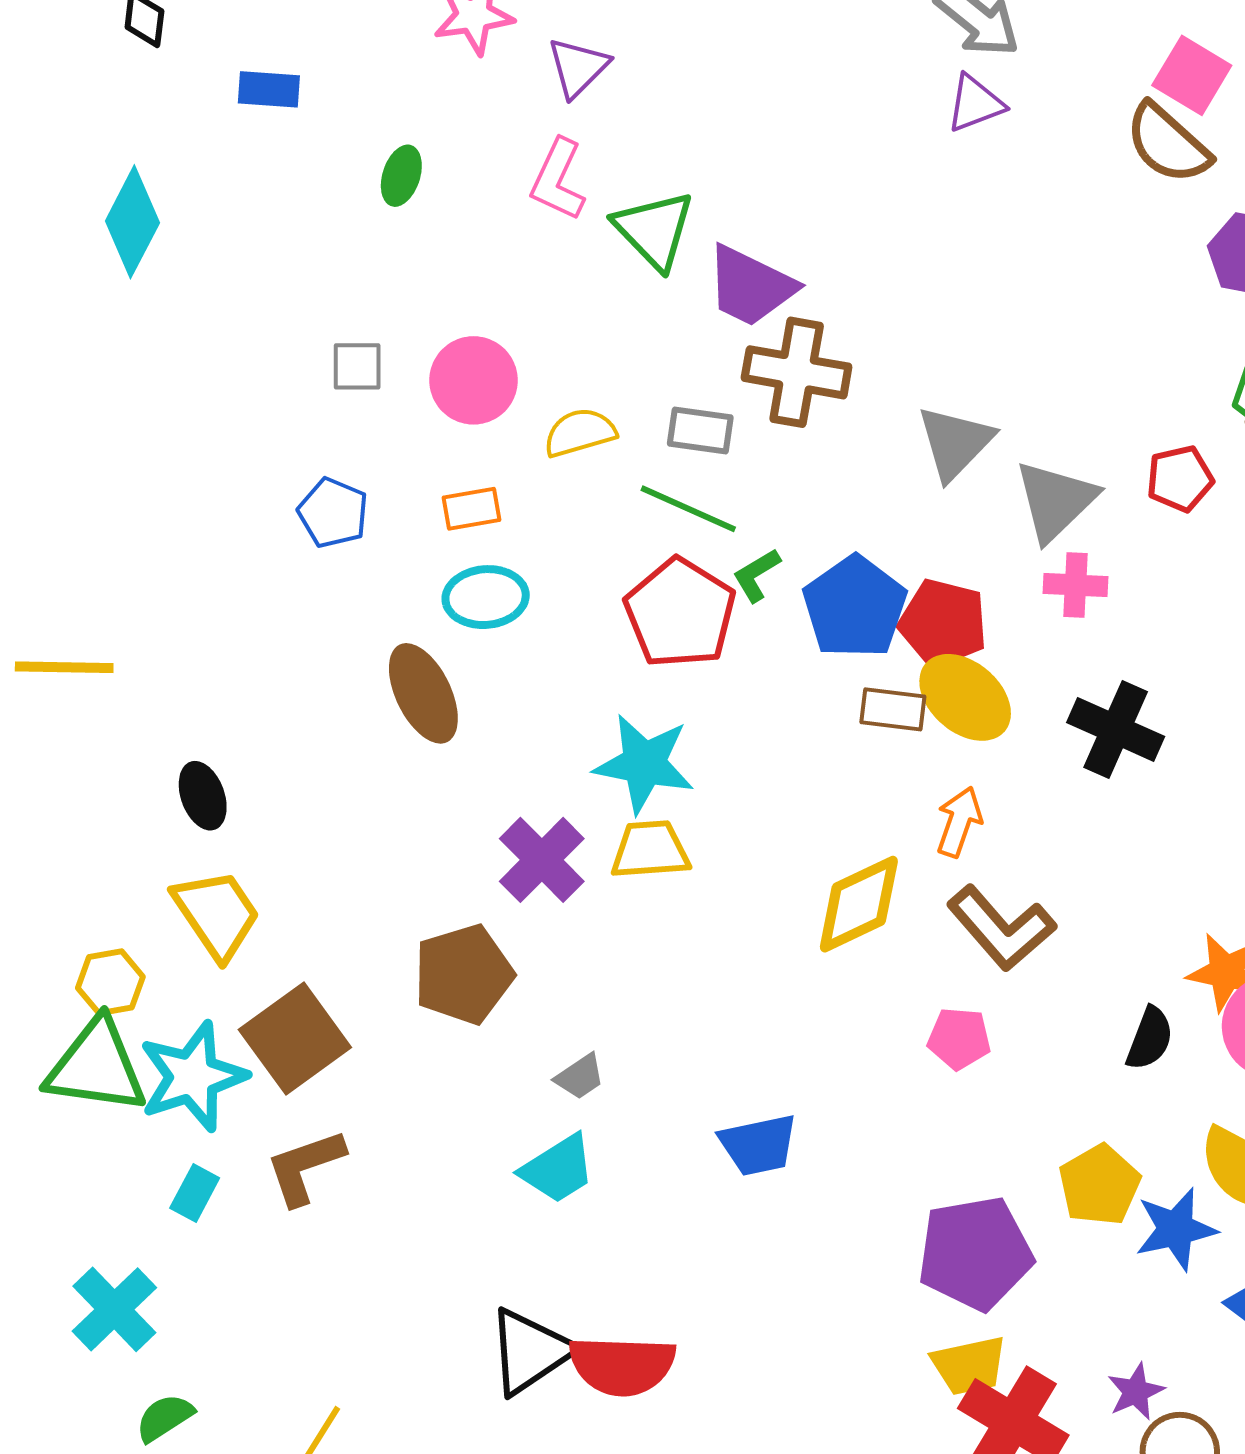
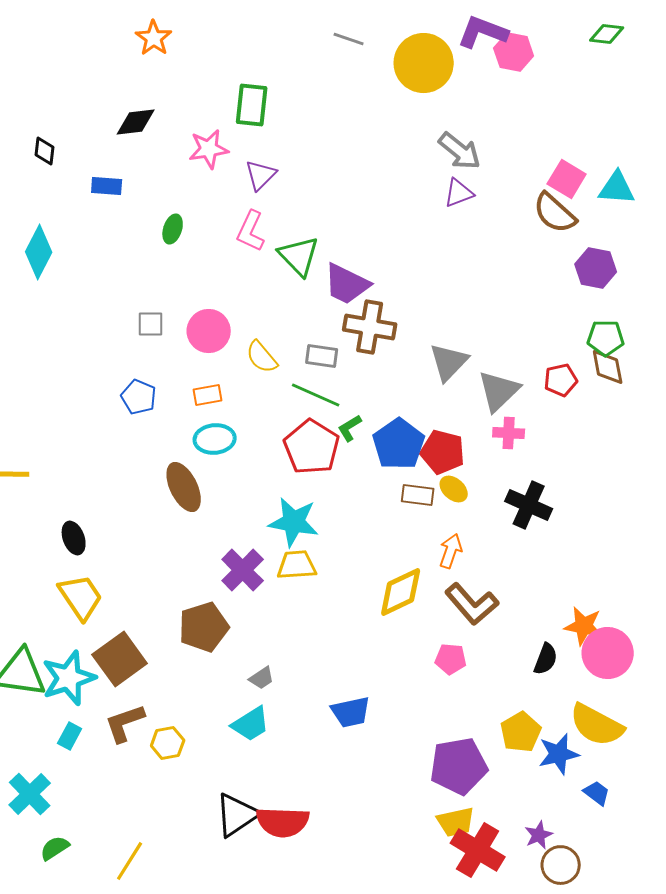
yellow semicircle: (580, 433) -> (262, 357), turned -114
yellow ellipse: (965, 697) -> (454, 489), size x0.6
yellow hexagon: (110, 982) -> (168, 743), moved

